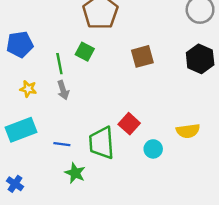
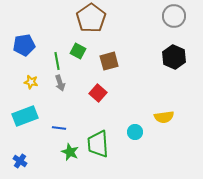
brown square: (142, 56) -> (109, 61), moved
red square: (129, 124) -> (98, 93), moved
green trapezoid: (102, 143) -> (98, 144), moved

